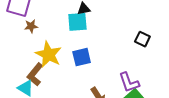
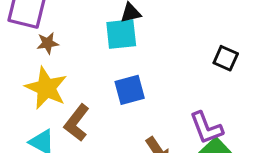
yellow star: (49, 54) -> (46, 88), moved
brown L-shape: (35, 74) -> (77, 123), moved

